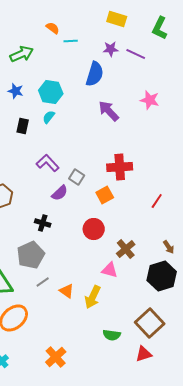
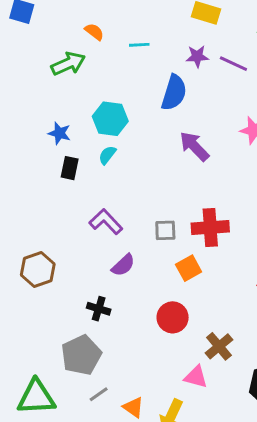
orange semicircle: (53, 28) -> (94, 32), moved
blue star: (16, 91) -> (59, 133), moved
gray square: (77, 177) -> (165, 230), moved, turned -35

